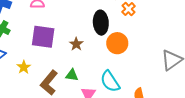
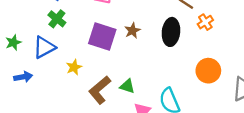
orange circle: (117, 43) -> (208, 71), moved
brown star: (76, 44) -> (132, 31), moved

